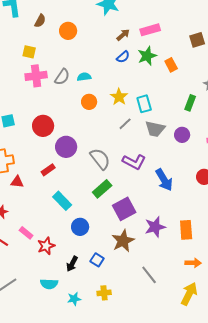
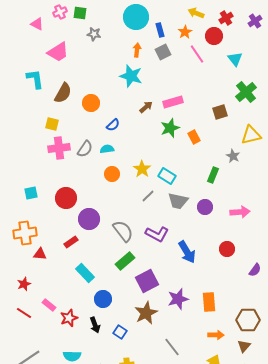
brown semicircle: (40, 21) -> (63, 93), size x1.5
blue semicircle: (123, 57) -> (113, 125), moved
cyan rectangle: (144, 104) -> (167, 176), turned -42
black arrow: (72, 264) -> (95, 325), moved, turned -49

